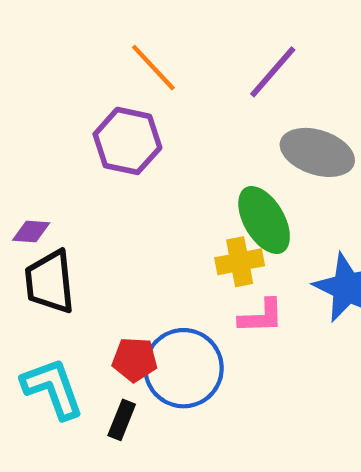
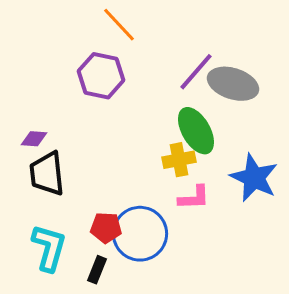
purple line: (273, 72) -> (196, 72), moved
cyan L-shape: (53, 388) -> (49, 248), turned 36

